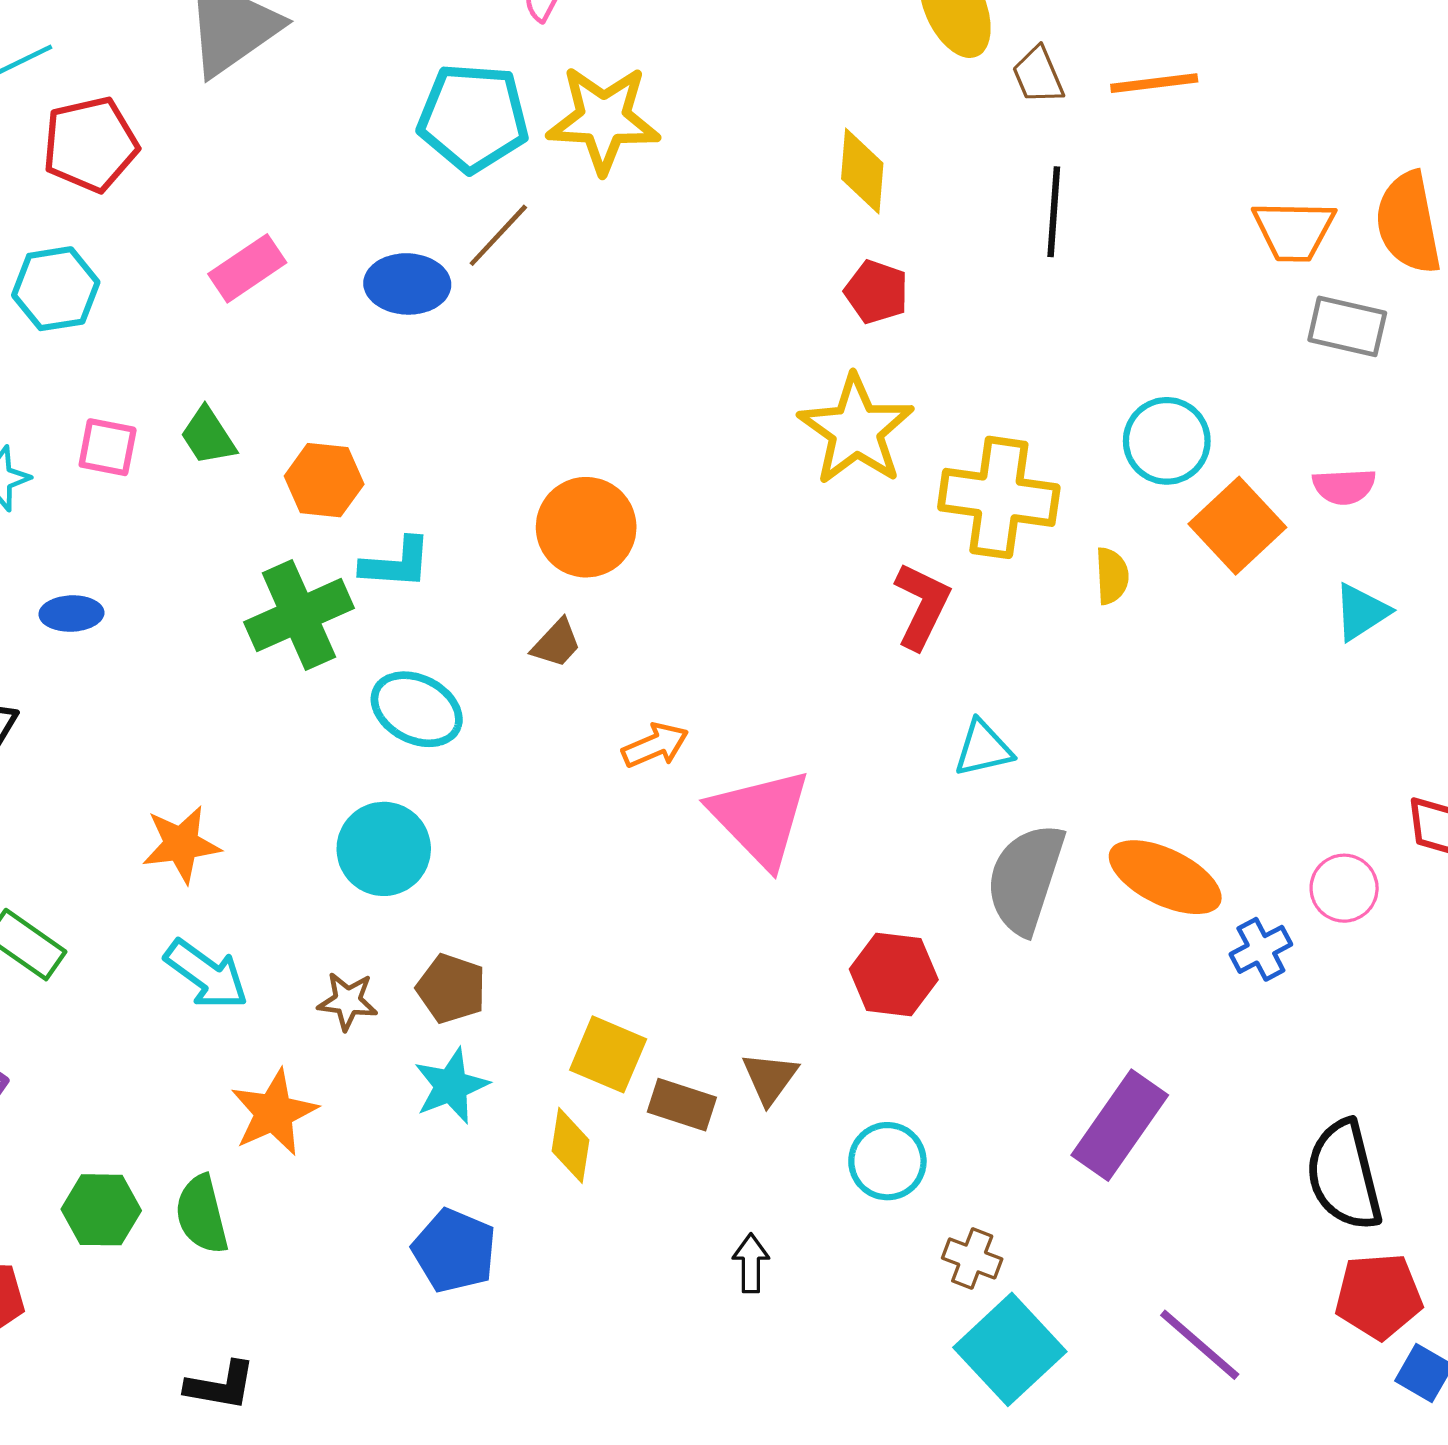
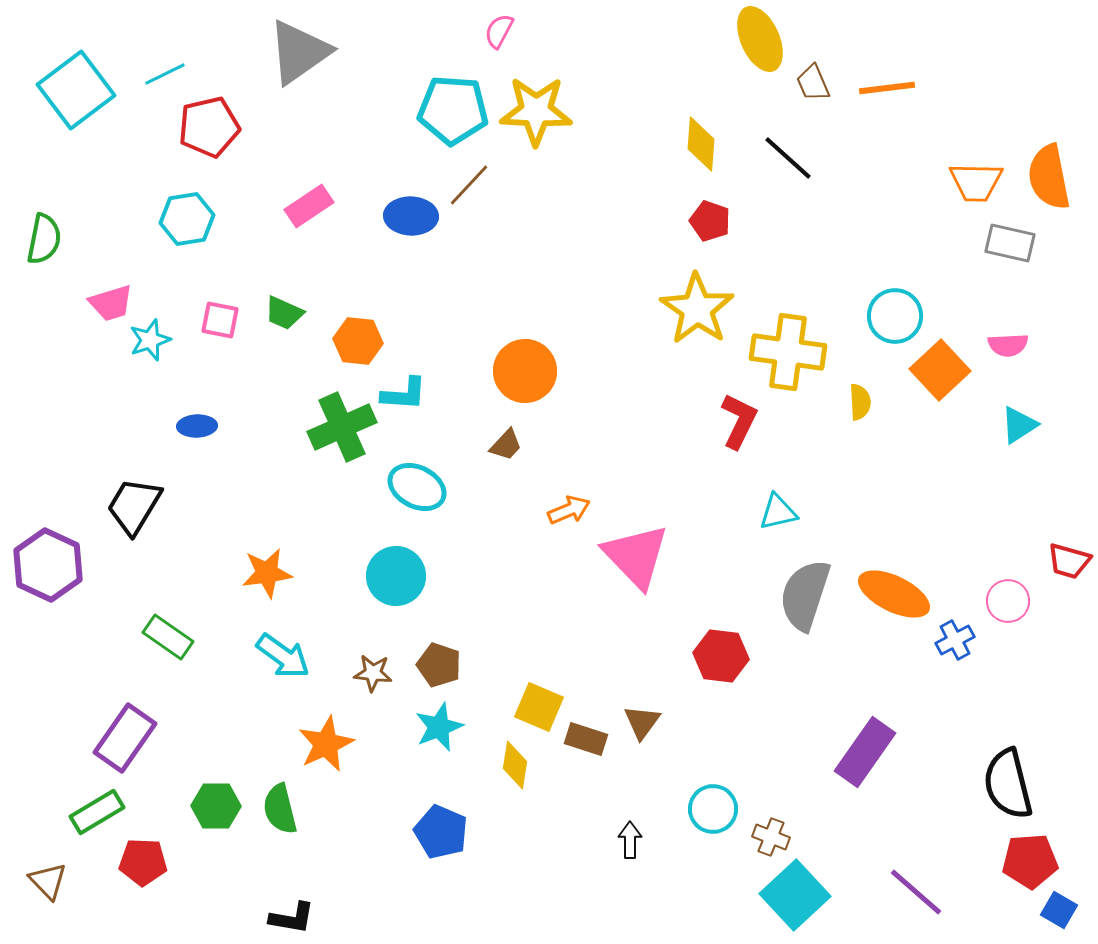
black line: (1054, 212) -> (788, 158), moved, turned -52
green trapezoid: (208, 436) -> (284, 313), turned -33
cyan circle: (887, 1161) -> (713, 809), moved

